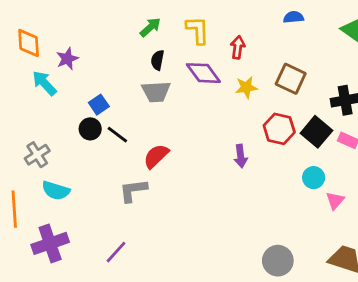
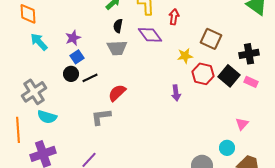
purple star: (67, 59) -> (73, 38), moved
yellow star: (246, 87) -> (185, 56), moved
black line: (117, 135) -> (90, 78), turned -63
gray cross: (37, 155) -> (34, 92), size x1.4
cyan circle: (314, 178) -> (227, 148), moved

